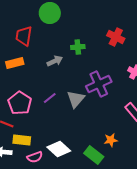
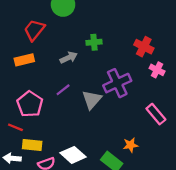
red trapezoid: (24, 36) -> (34, 30), turned 30
red cross: (116, 37) -> (144, 47), moved
purple line: (50, 98) -> (63, 90), moved

